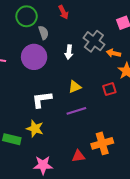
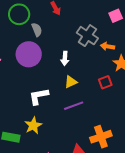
white arrow: (69, 52) -> (65, 58), moved
yellow star: (35, 129) -> (33, 125), turned 30

